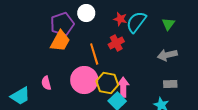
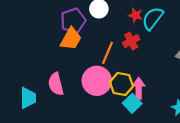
orange line: (94, 54) -> (107, 53), turned 40
pink semicircle: (46, 83) -> (56, 84), size x1.5
cyan trapezoid: (20, 96) -> (28, 98), turned -60

